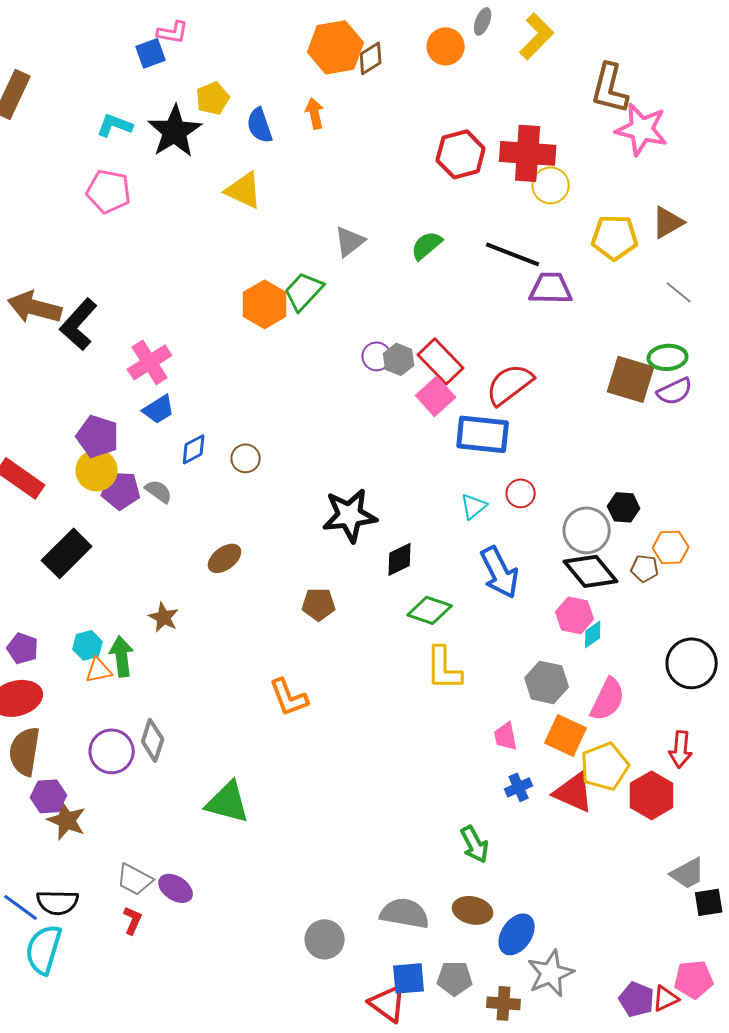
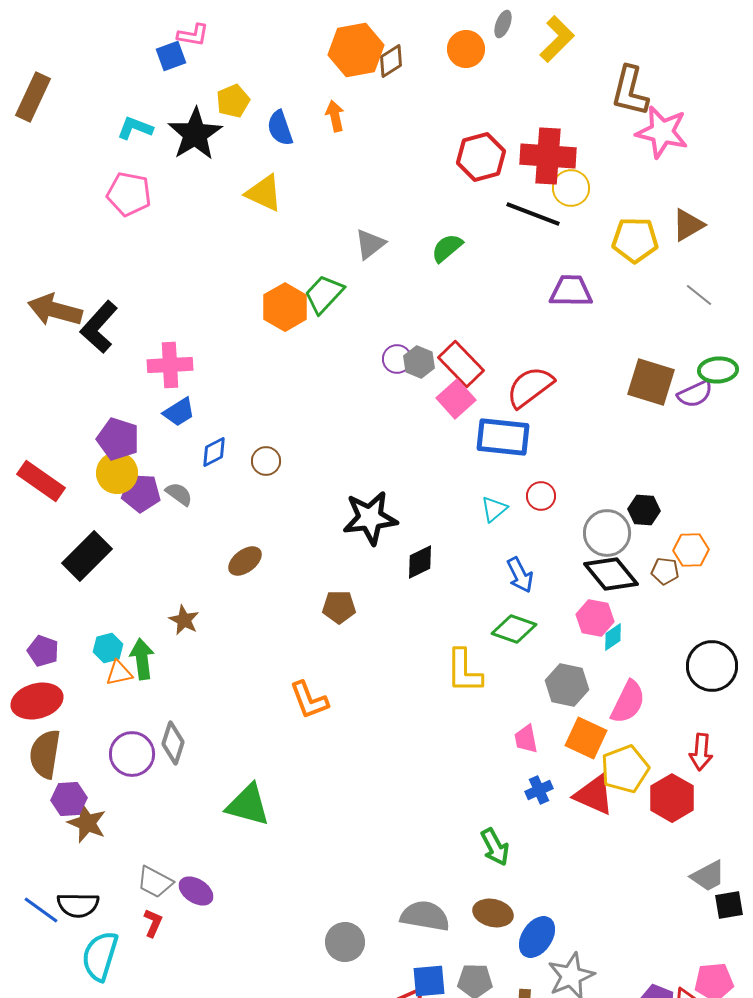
black line: (513, 254) -> (533, 214), moved
green ellipse: (668, 357) -> (718, 370), moved
pink cross: (150, 362) -> (170, 365), turned 30
blue arrow: (500, 572) -> (520, 575), size x0.7
green diamond: (430, 610) -> (514, 629), moved
cyan semicircle: (44, 949) -> (100, 956), moved

